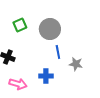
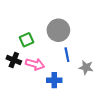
green square: (20, 25) -> (27, 40), moved
pink arrow: (18, 84) -> (35, 64), moved

